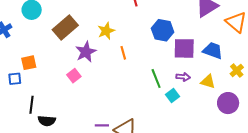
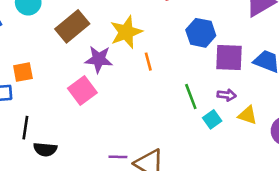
yellow star: (106, 31) -> (126, 32), size x1.4
purple star: (86, 52) -> (99, 59), turned 30
pink square: (74, 76) -> (82, 90), size x1.5
yellow triangle: (208, 82) -> (248, 115), moved

